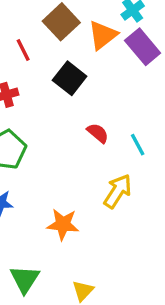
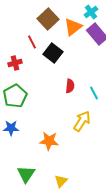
red line: (23, 50) -> (32, 42), moved
red semicircle: (98, 133) -> (70, 86), turned 56

